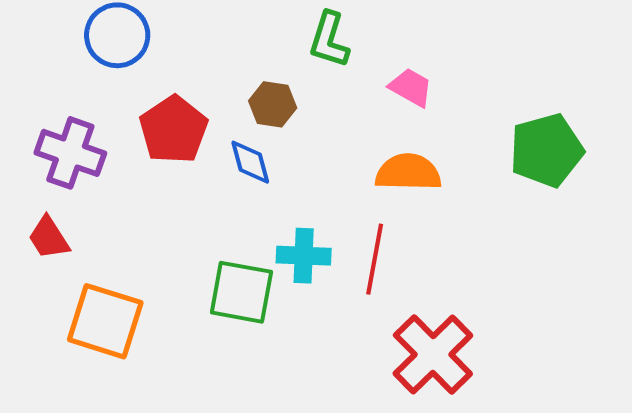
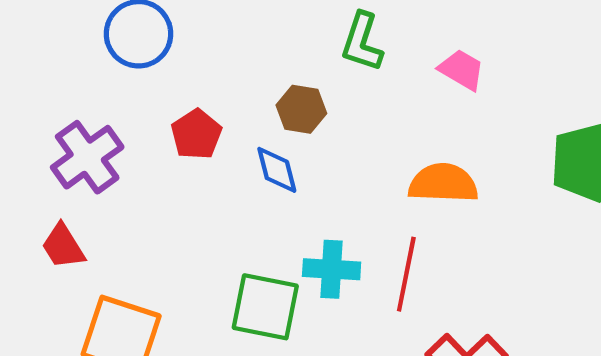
pink trapezoid: (411, 87) -> (462, 70), moved
red pentagon: (174, 130) -> (196, 134), size x0.7
purple cross: (70, 153) -> (87, 157), turned 34

